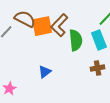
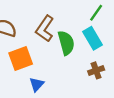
orange square: (42, 26) -> (21, 58), moved

